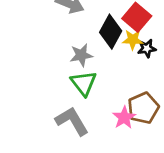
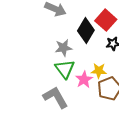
yellow star: (133, 40) -> (99, 71), moved
pink star: (124, 118) -> (84, 79), moved

